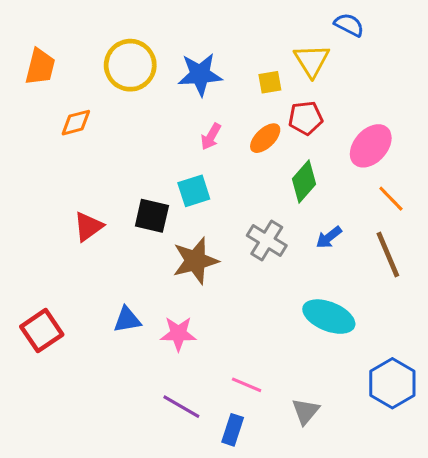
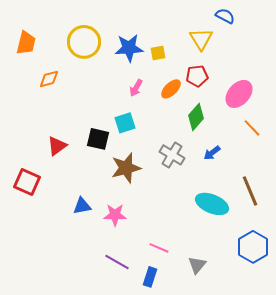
yellow square: (270, 82) -> (158, 53), moved
brown line: (388, 254) -> (250, 191), moved
red square: (42, 331) -> (27, 182), moved, turned -32

